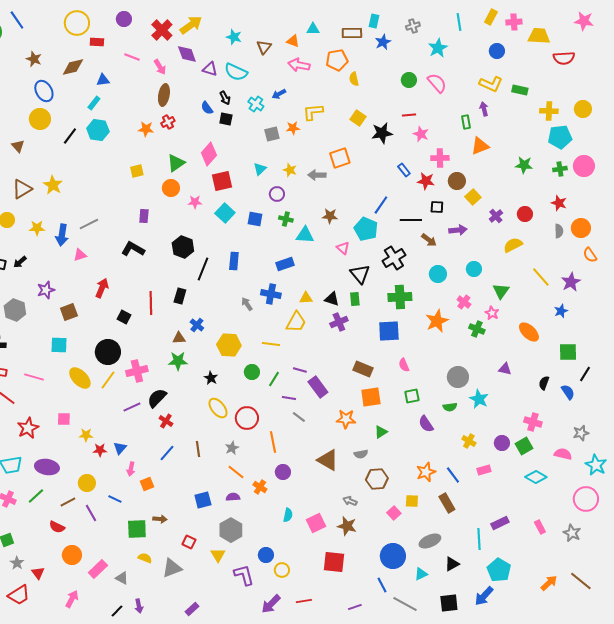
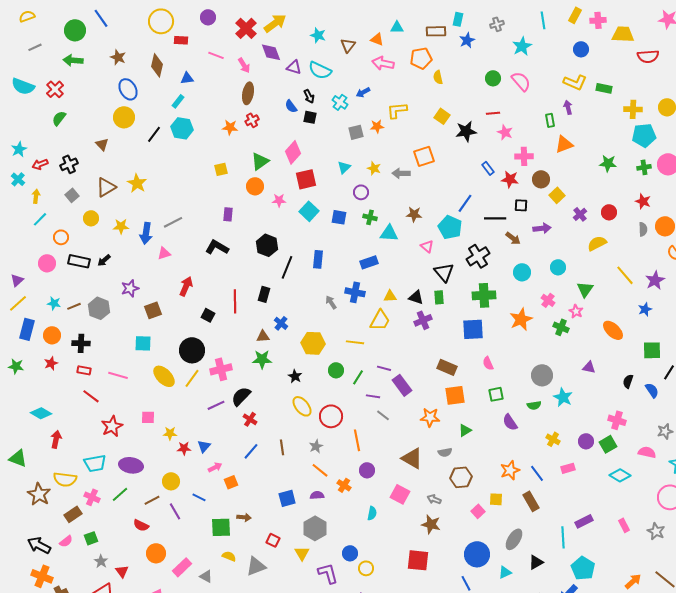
brown diamond: (73, 67) -> (157, 65), turned -65
pink arrow: (131, 469) -> (215, 467), turned -128
pink square: (316, 523) -> (400, 494), moved, turned -36
gray ellipse: (430, 541) -> (514, 539), turned -35

